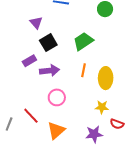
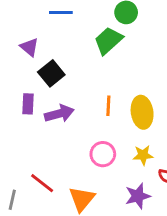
green trapezoid: (83, 41) -> (108, 40), moved
purple rectangle: (29, 61) -> (28, 104), turned -48
pink circle: (57, 97) -> (103, 154), moved

